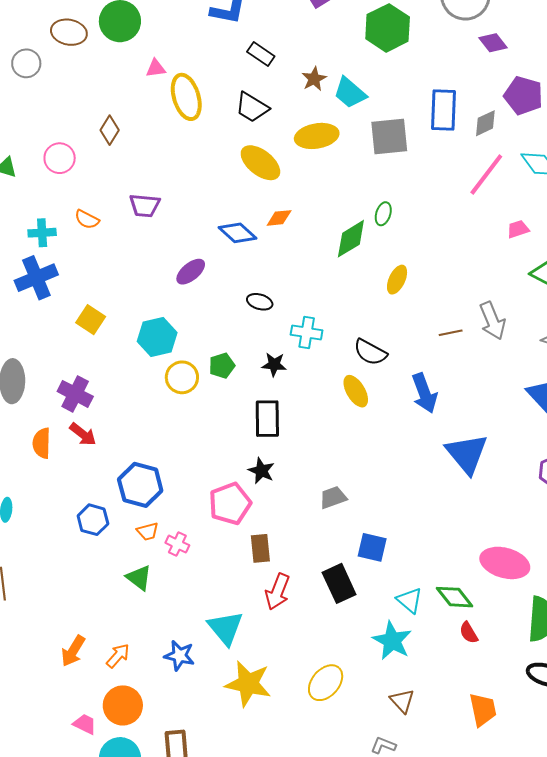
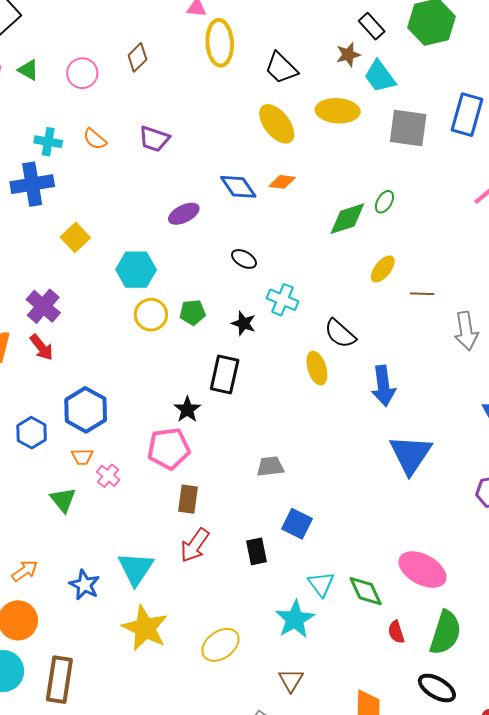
black rectangle: (261, 54) -> (372, 26), moved
brown line: (451, 333) -> (422, 294), moved
black star: (261, 471) -> (187, 409), moved
black rectangle: (339, 583) -> (256, 551), size x0.7
red semicircle: (469, 633) -> (396, 632), moved

